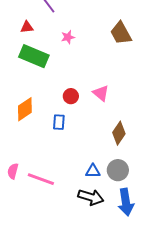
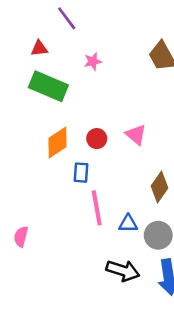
orange diamond: (25, 109) -> (58, 142), moved
blue triangle: (93, 171) -> (128, 224), moved
pink line: (41, 179) -> (97, 208), moved, turned 60

